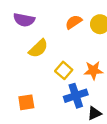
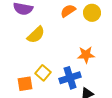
yellow square: (64, 70) -> (43, 73), moved

